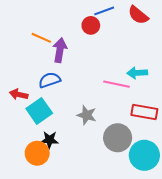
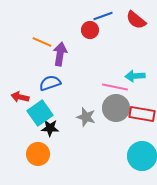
gray circle: (118, 138) -> (116, 108), moved
black star: (50, 140) -> (50, 128), moved

